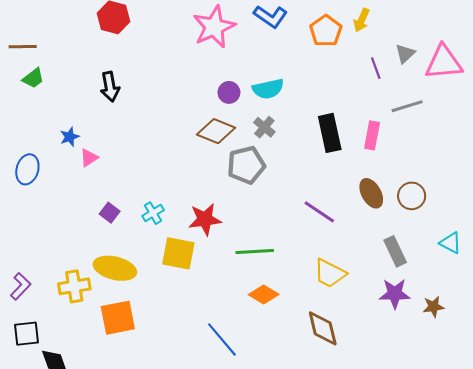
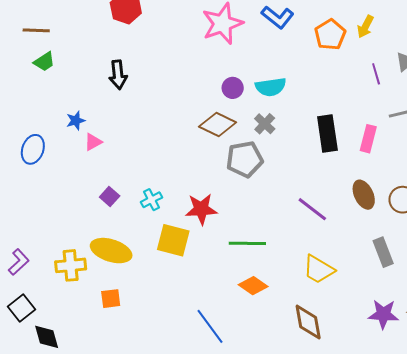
purple star: (395, 294) -> (383, 314), moved
orange square: (118, 318) -> (111, 299), size x0.6
black square: (27, 334) -> (21, 308), turned -36

